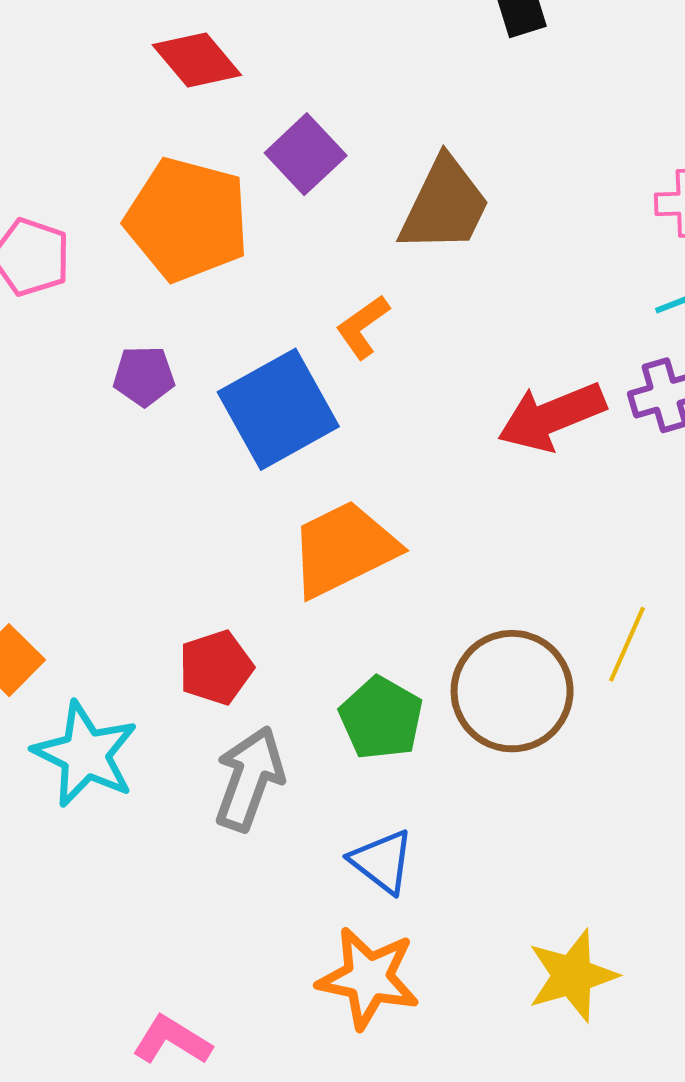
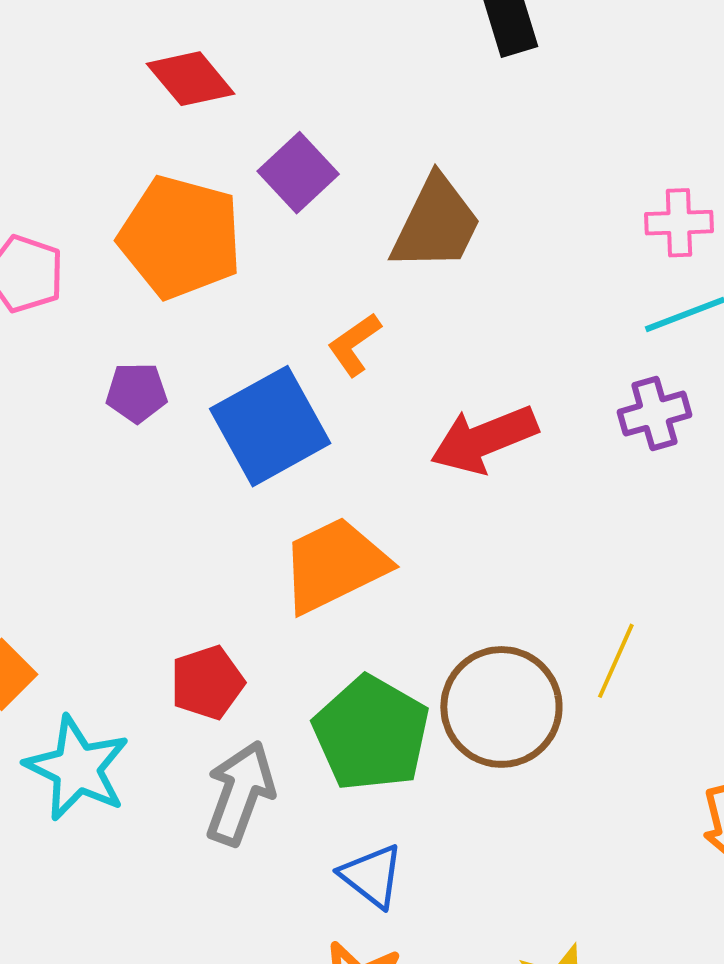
red arrow: (552, 417) -> (484, 439), moved
green pentagon: (381, 718) -> (371, 733), size x1.4

